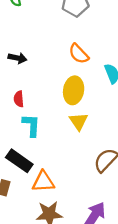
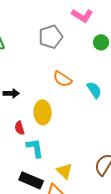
yellow ellipse: (74, 90) -> (43, 112), moved
yellow triangle: (79, 121) -> (64, 171), moved

